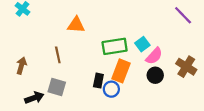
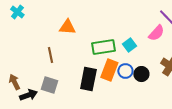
pink semicircle: (154, 56) -> (156, 33), moved
brown arrow: (21, 66) -> (14, 82), moved, turned -42
black rectangle: (98, 81) -> (88, 79), size x1.6
blue circle: (111, 89) -> (125, 71), moved

